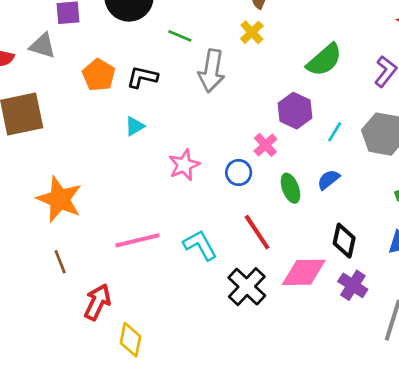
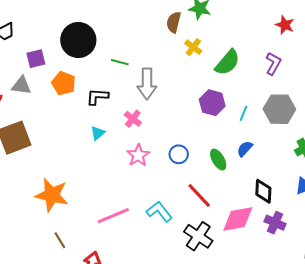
yellow cross: (252, 32) -> (193, 47), moved
orange pentagon: (99, 75) -> (64, 83), moved
pink cross: (265, 145) -> (133, 119), moved

